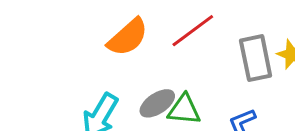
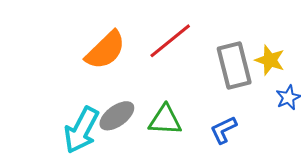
gray ellipse: (157, 103) -> (117, 116), moved

